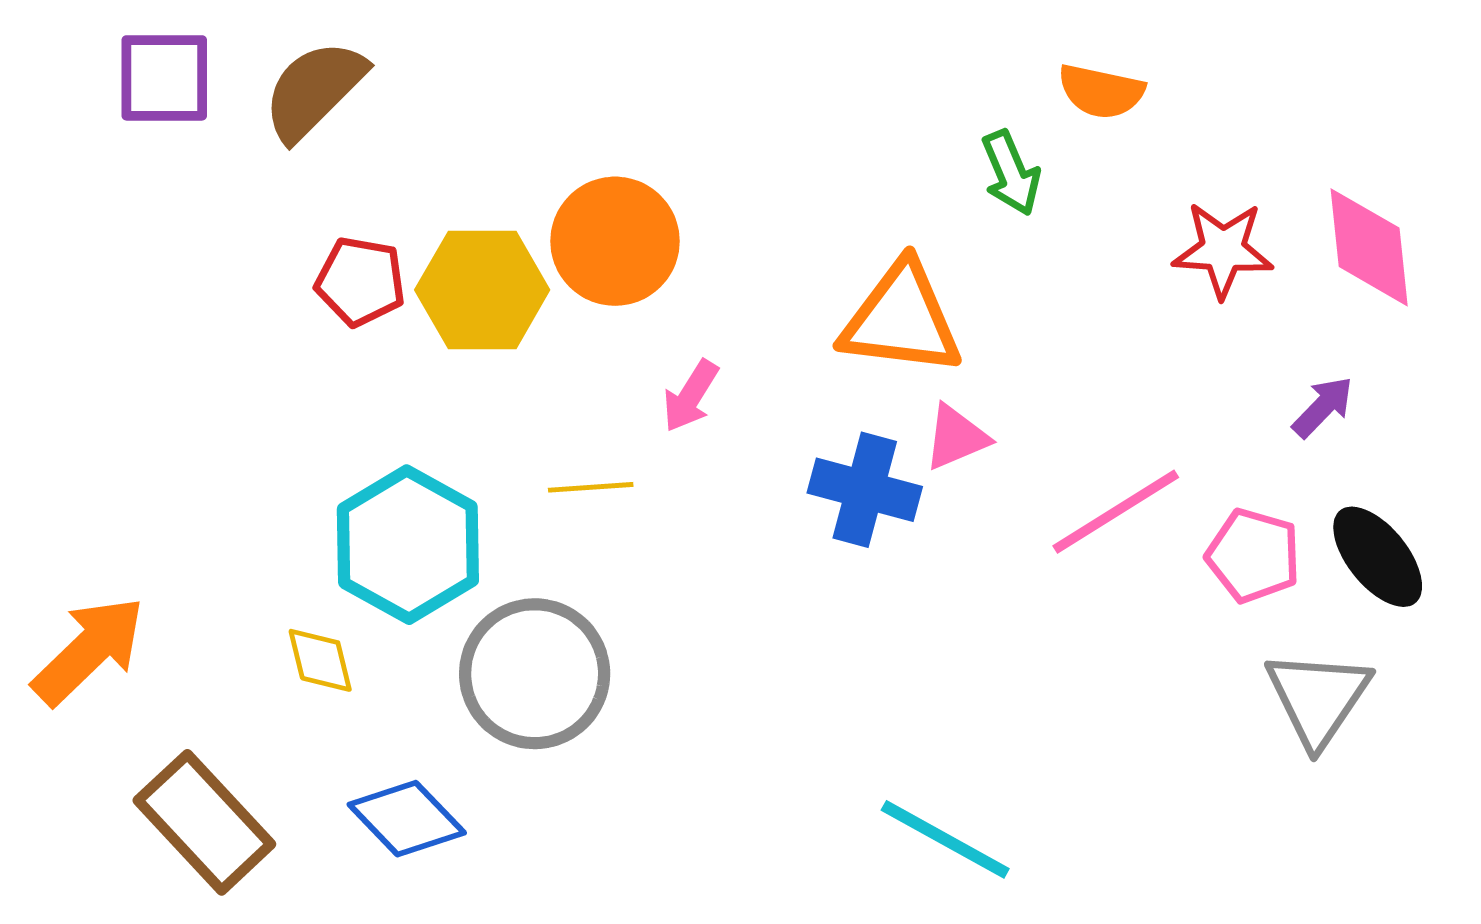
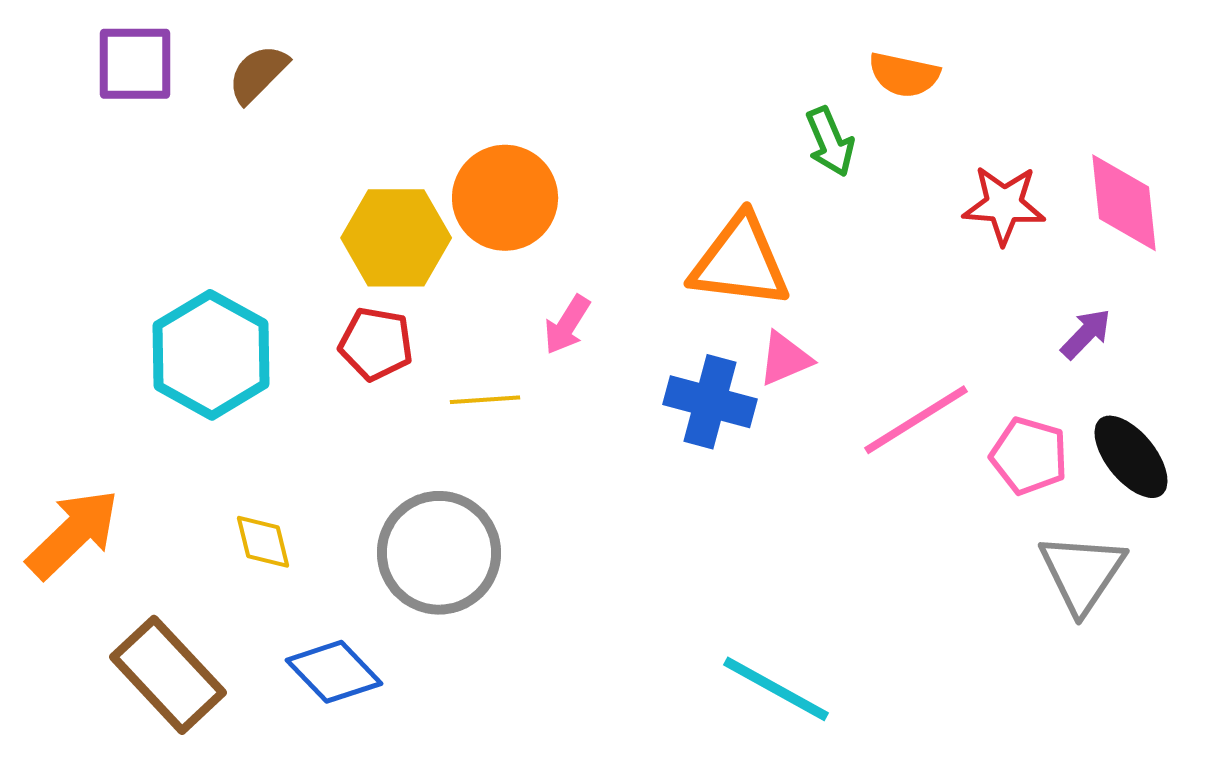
brown semicircle: (314, 90) -> (258, 74), size x0.7
red pentagon: (360, 281) -> (376, 344), moved
cyan hexagon: (408, 545) -> (211, 355), moved

